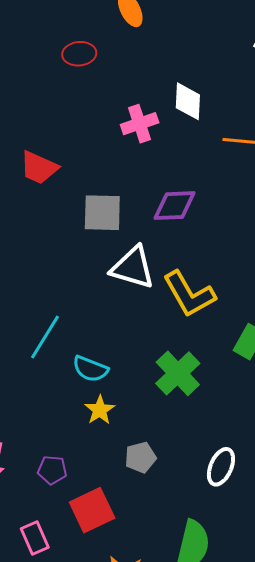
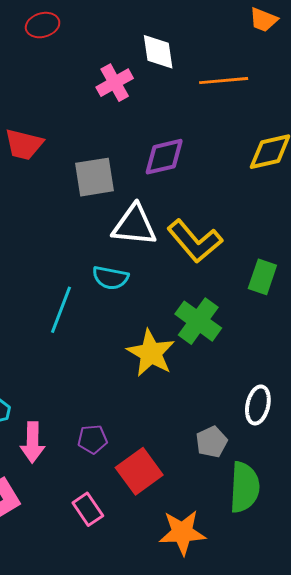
cyan semicircle: (90, 369) -> (110, 278), moved
yellow star: (100, 410) -> (151, 353), moved, size x1.6
gray pentagon: (140, 457) -> (212, 442), moved

